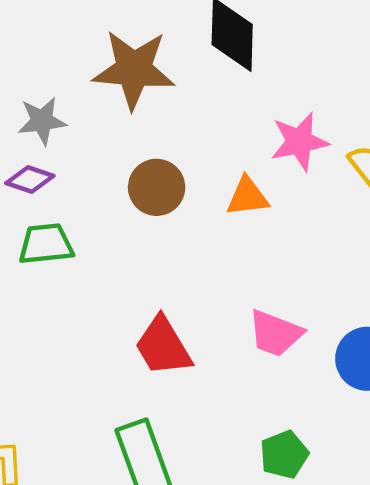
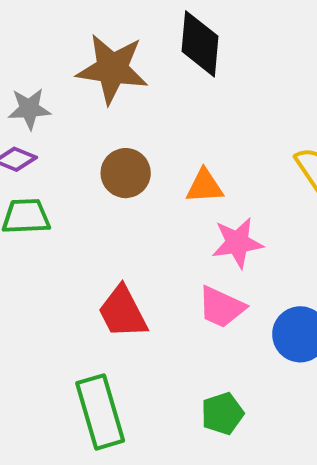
pink star: (299, 142) -> (237, 243), moved

